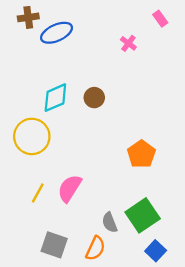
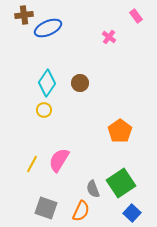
cyan diamond: (55, 98) -> (47, 83), turned -32
yellow circle: (32, 136) -> (44, 110), moved, size x0.5

